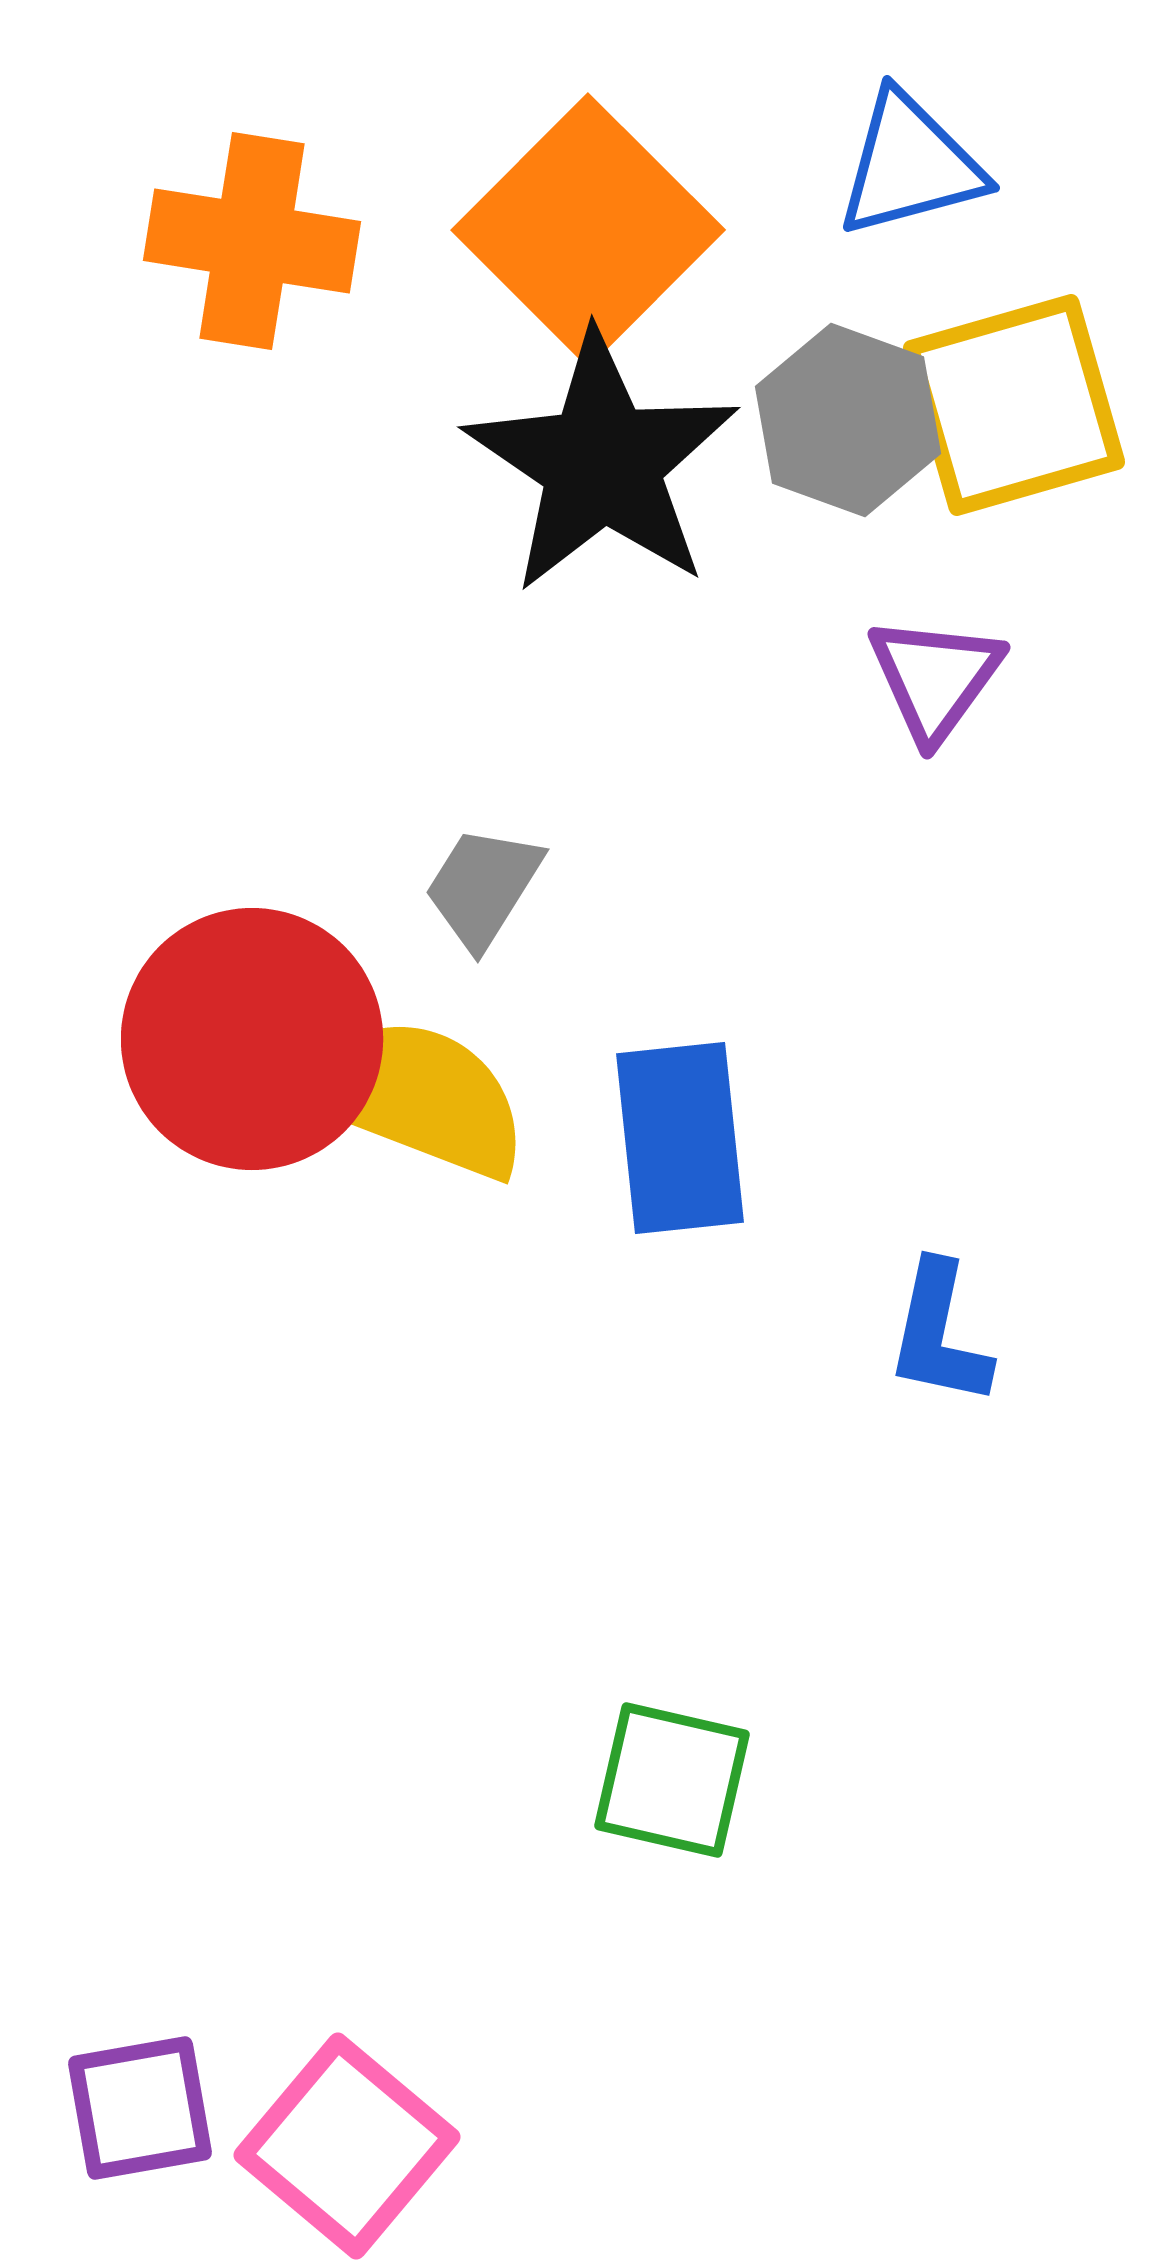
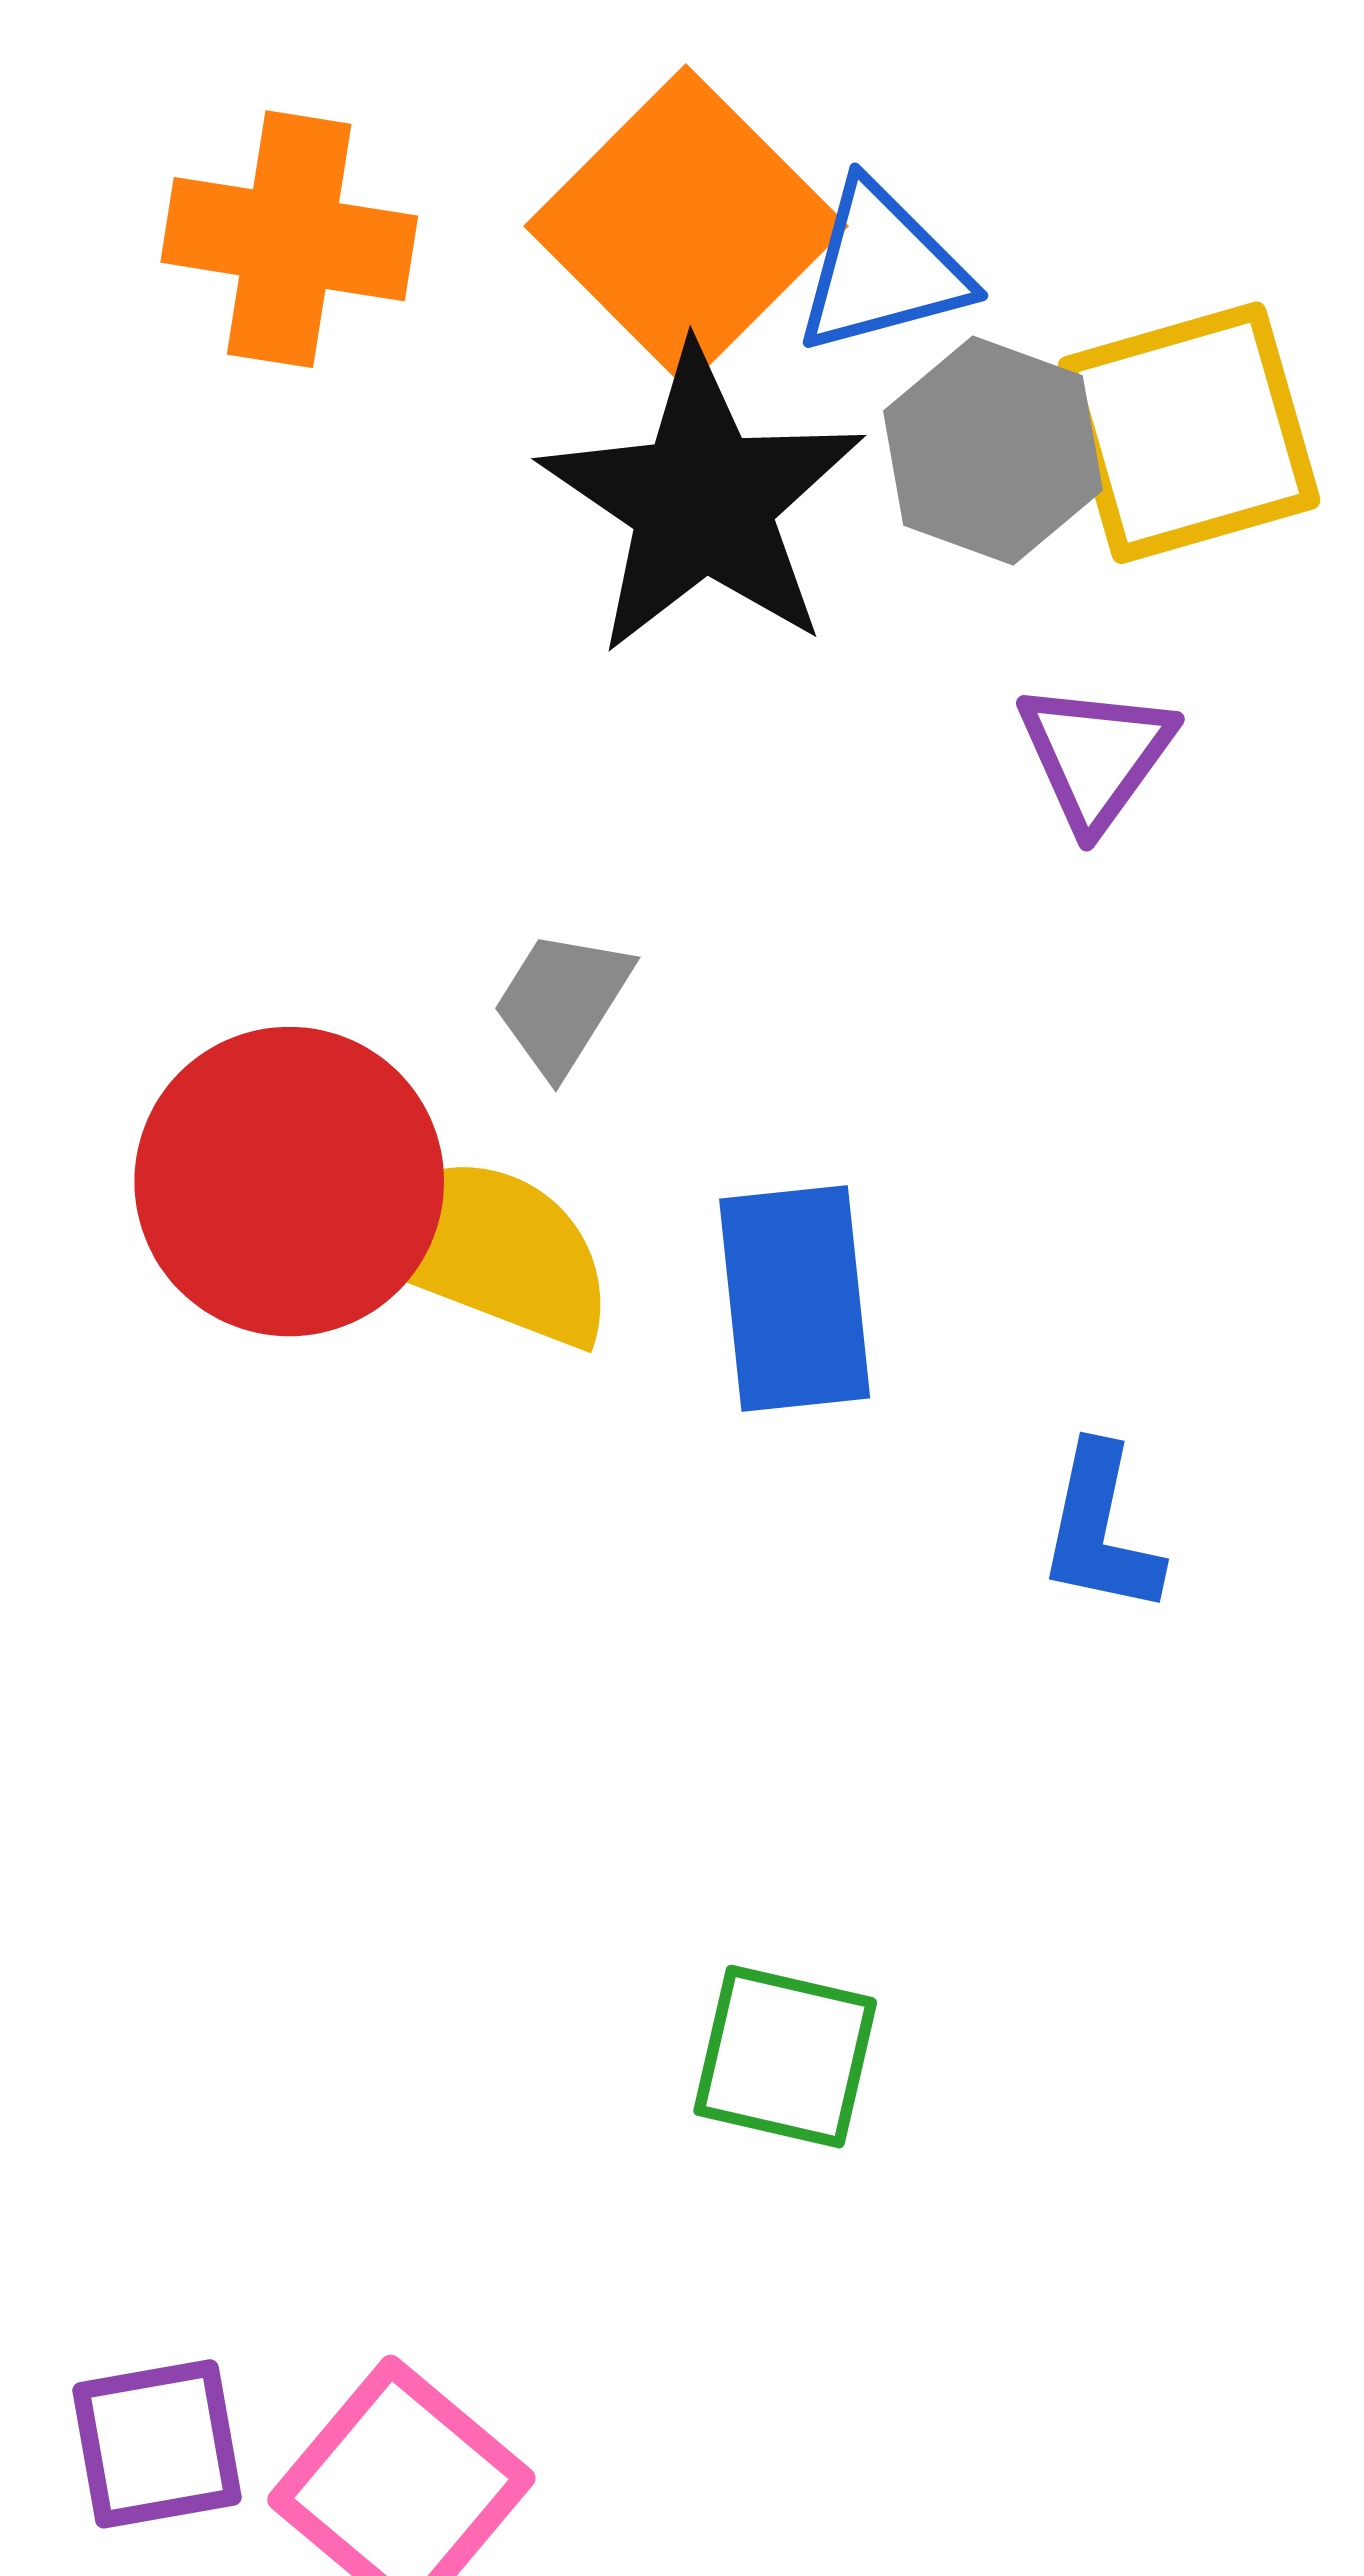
blue triangle: (910, 165) -> (882, 269), moved

